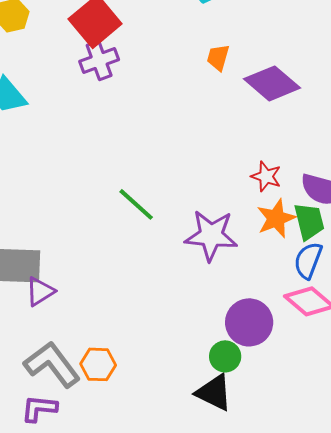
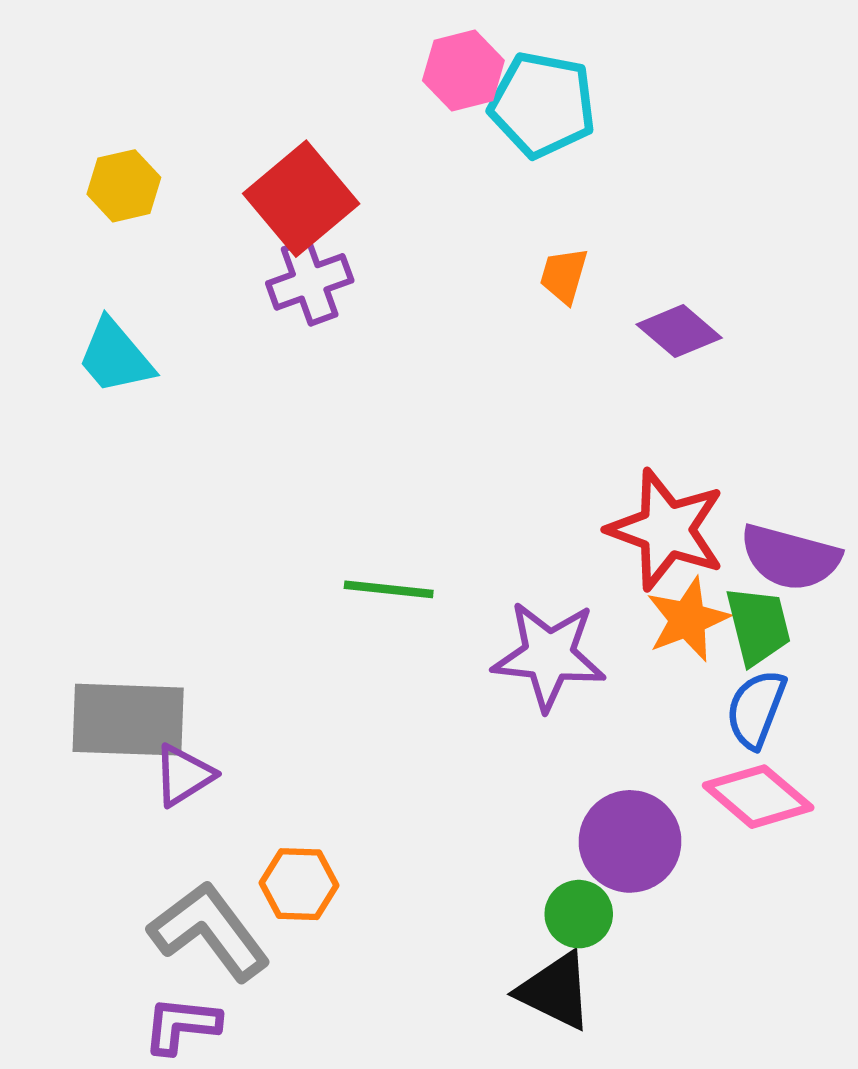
purple diamond: (272, 83) -> (679, 331), size x0.7
red star: (266, 176) -> (666, 530), size x1.8
green line: (136, 204) -> (389, 589), turned -36
orange hexagon: (98, 364) -> (299, 884), moved

